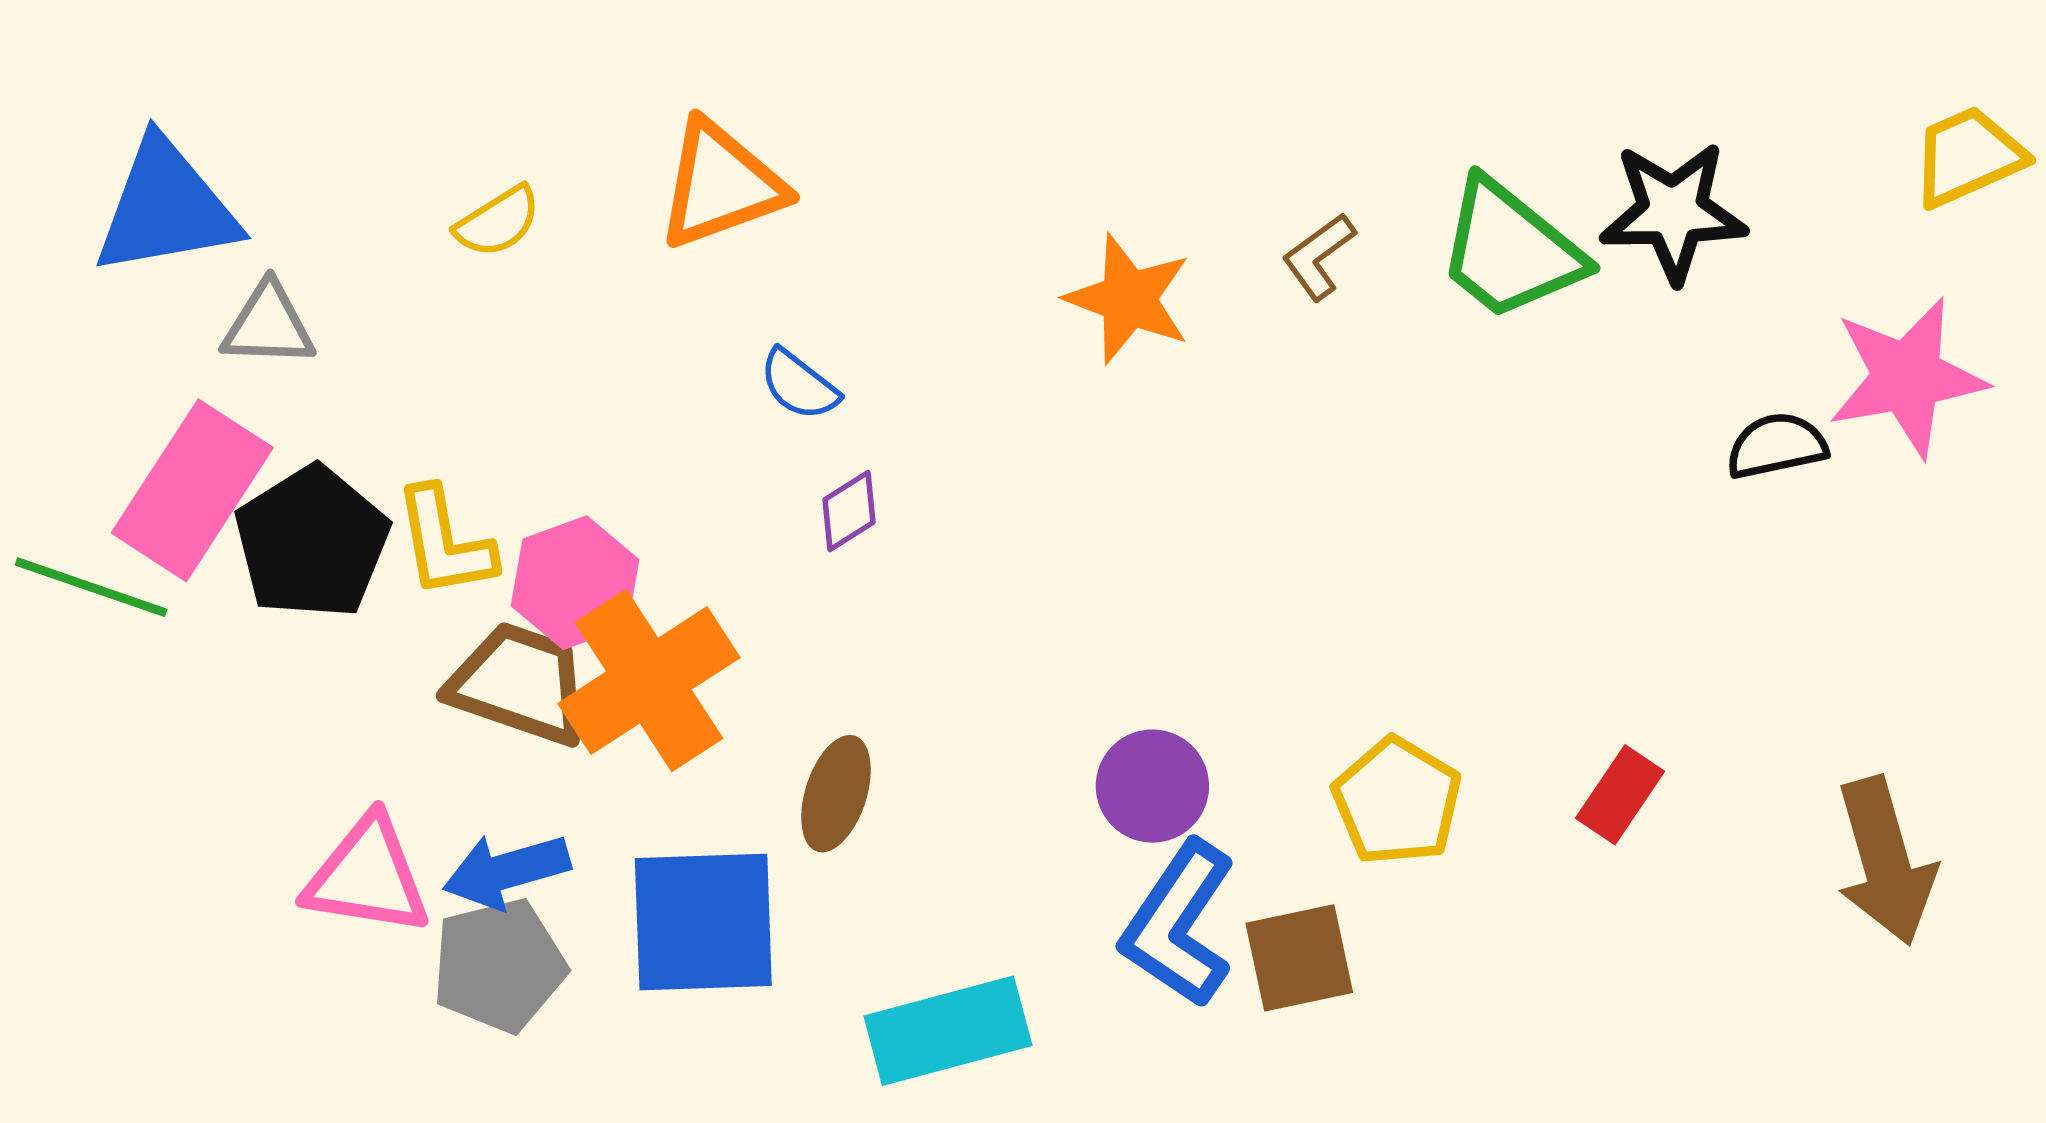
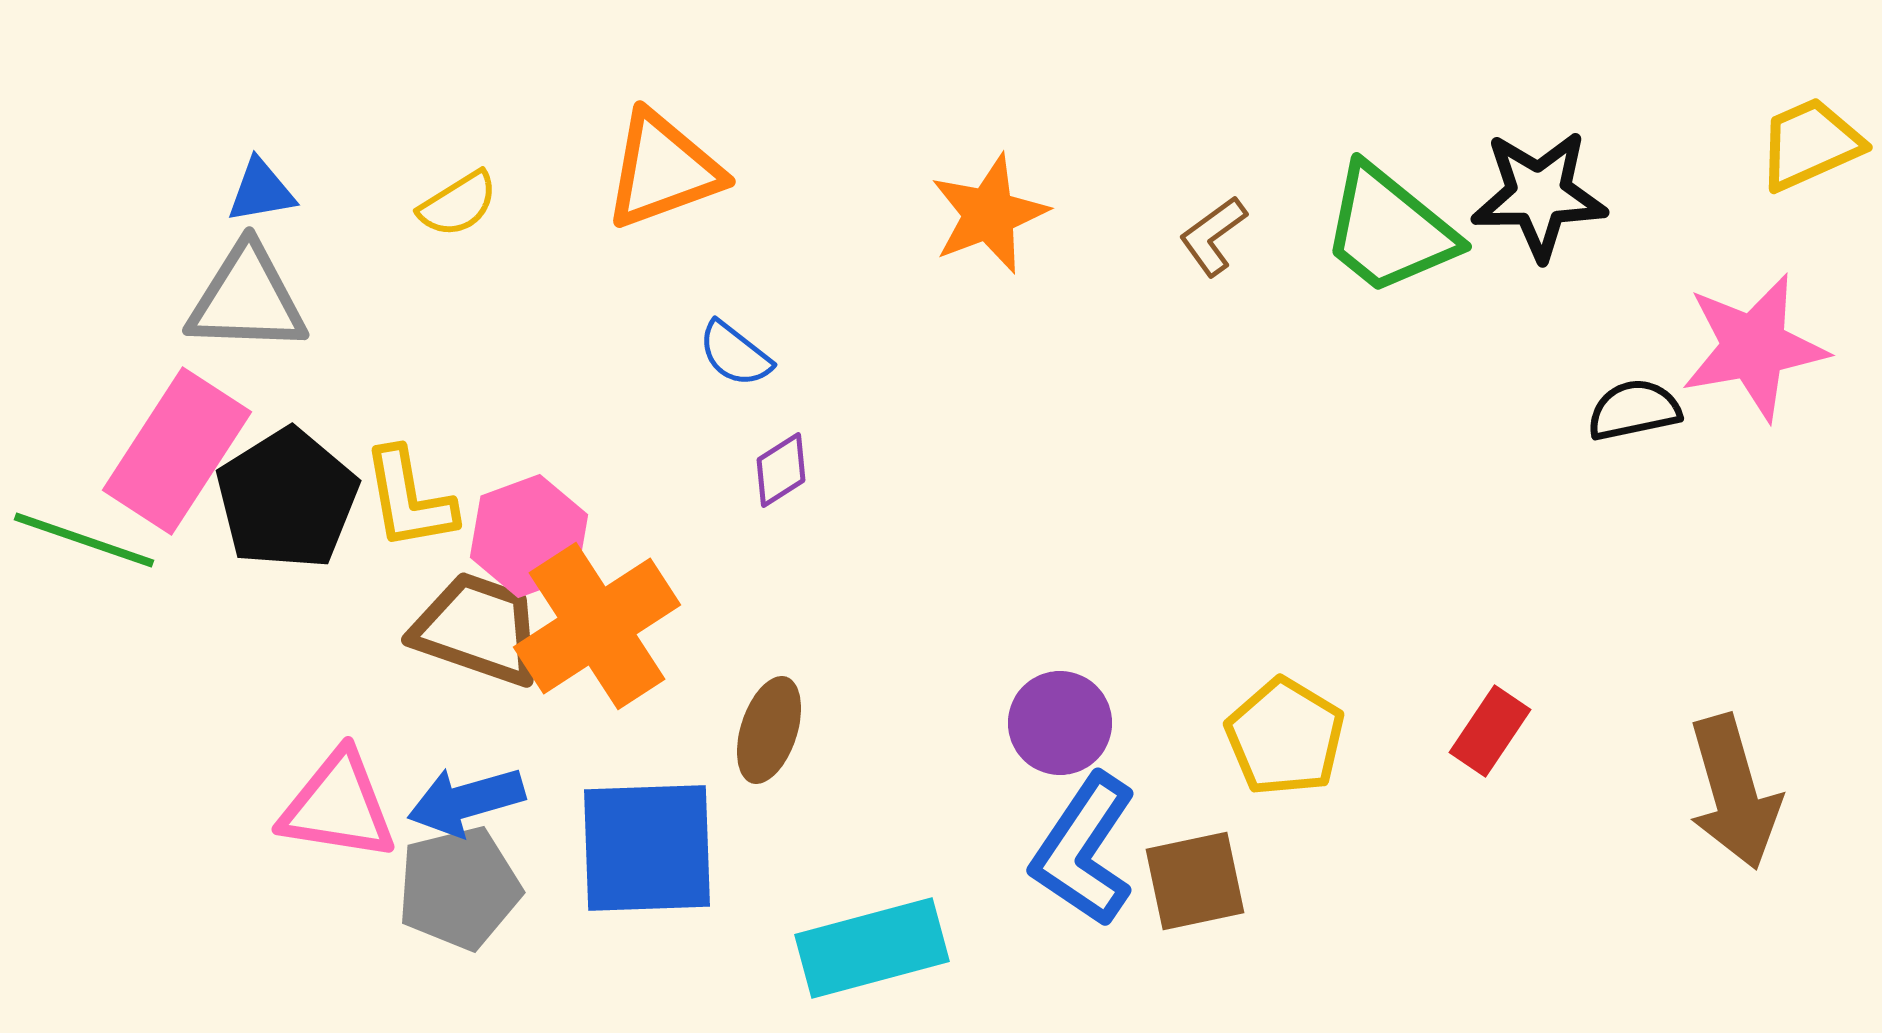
blue triangle: (166, 208) -> (261, 191), moved, size x0.5
orange star: (1128, 299) -> (989, 214), moved, turned 30
gray triangle: (268, 325) -> (247, 299), size x1.4

